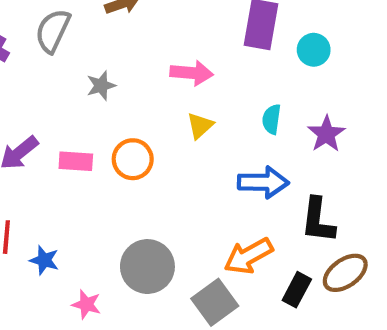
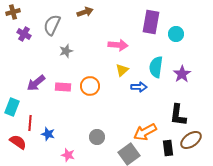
gray star: (101, 86) -> (66, 51), moved
cyan semicircle: (272, 119) -> (156, 67), size x1.5
blue arrow: (263, 182) -> (139, 87), moved, size x0.7
gray circle: (147, 267) -> (97, 137), size x0.6
black rectangle: (297, 290) -> (168, 148), turned -35

